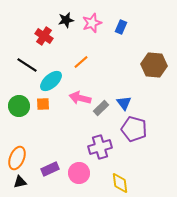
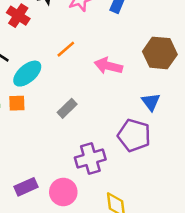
pink arrow: (80, 98) -> (108, 66), moved
blue triangle: (124, 103) -> (151, 102), moved
gray rectangle: (101, 108) -> (67, 108), moved

